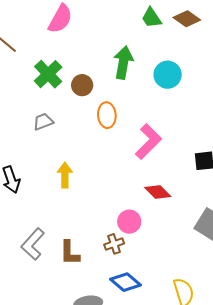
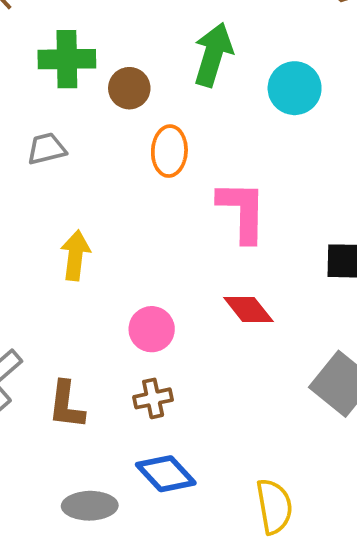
green cross: (48, 74) -> (67, 59), turned 36
pink L-shape: (148, 142) -> (242, 211), turned -51
pink circle: (129, 222) -> (152, 329), moved

